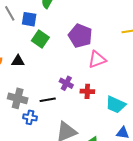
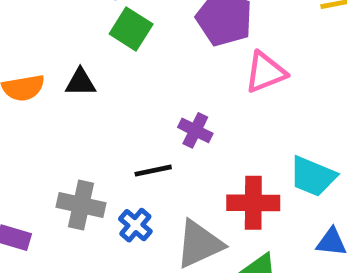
red cross: (87, 91) -> (253, 203), moved, size x1.5
gray cross: (18, 98) -> (81, 205), moved
blue cross: (30, 117) -> (135, 225), moved, turned 32

